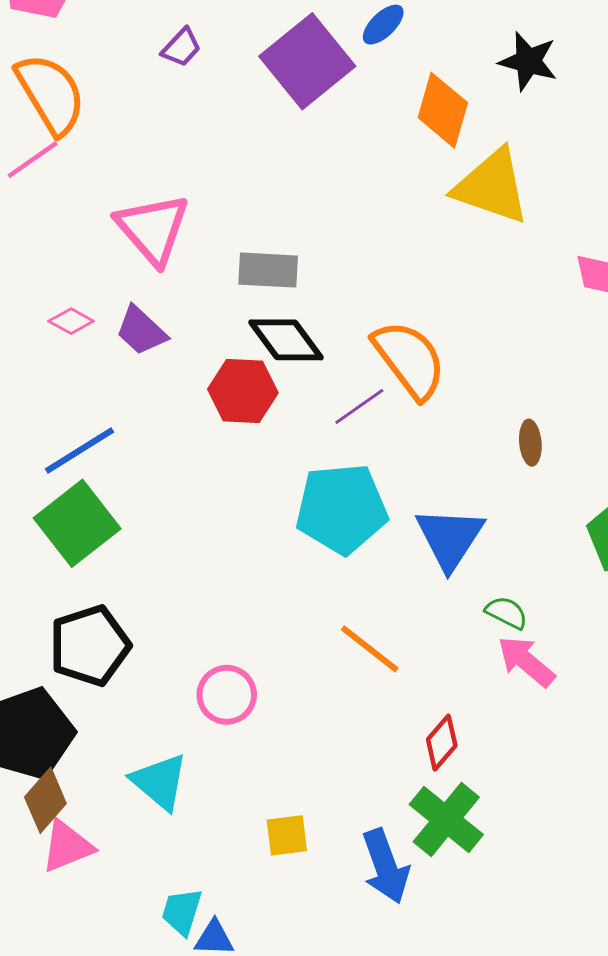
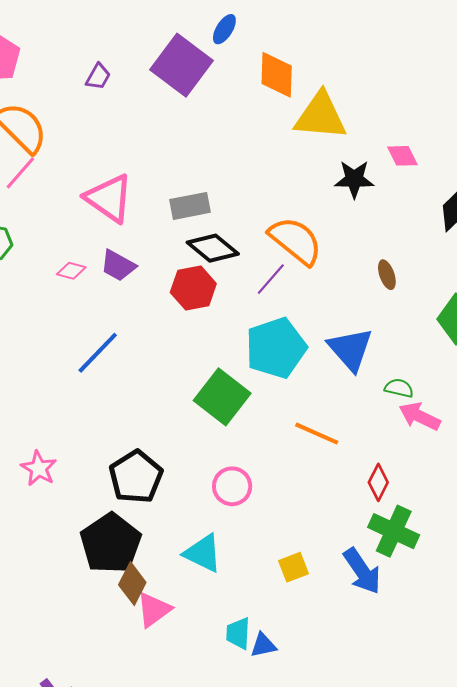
black star: (528, 61) -> (354, 179), moved
green square: (77, 523) -> (222, 397), moved

